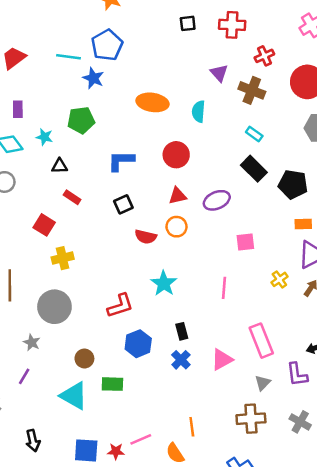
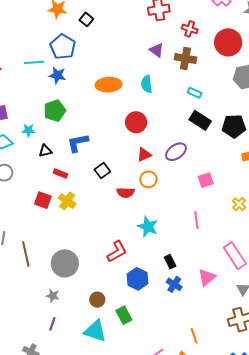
black square: (188, 23) -> (86, 19), moved, turned -32
red cross: (264, 56) -> (190, 29), turned -35
blue L-shape: (121, 161) -> (78, 143), moved
yellow cross: (63, 258) -> (67, 201), moved, turned -30
green rectangle: (112, 384) -> (124, 315), turned 72

